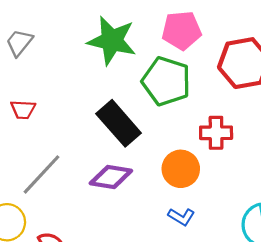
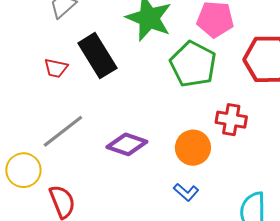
black rectangle: (119, 123) -> (97, 56), moved

